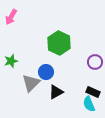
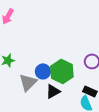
green hexagon: (59, 43) -> (62, 71), moved

